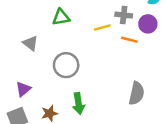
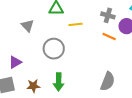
yellow line: (102, 28) -> (76, 24), moved

